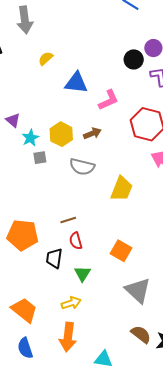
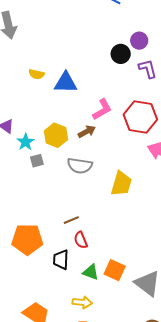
yellow semicircle: (46, 58) -> (36, 74), moved, turned -119
pink L-shape: (109, 100) -> (102, 110), moved
orange square: (121, 251) -> (115, 270), moved
green triangle: (82, 274) -> (91, 272), turned -36
yellow arrow: (71, 303) -> (82, 302), turned 30

